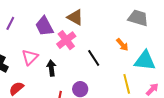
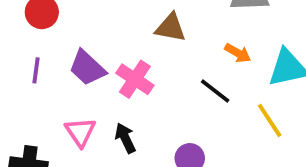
brown triangle: (75, 17) -> (170, 28), moved
purple line: (10, 23) -> (36, 70), moved
black line: (94, 58) -> (215, 91), moved

